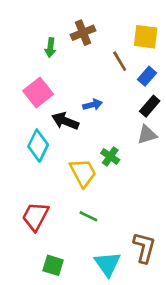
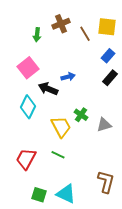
brown line: (120, 61) -> (85, 34), moved
gray triangle: (147, 135) -> (104, 125), moved
green line: (88, 216) -> (58, 155), moved
cyan triangle: (107, 264) -> (66, 194), moved, turned -30

